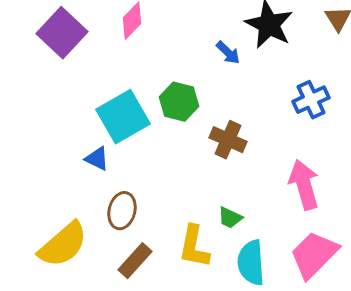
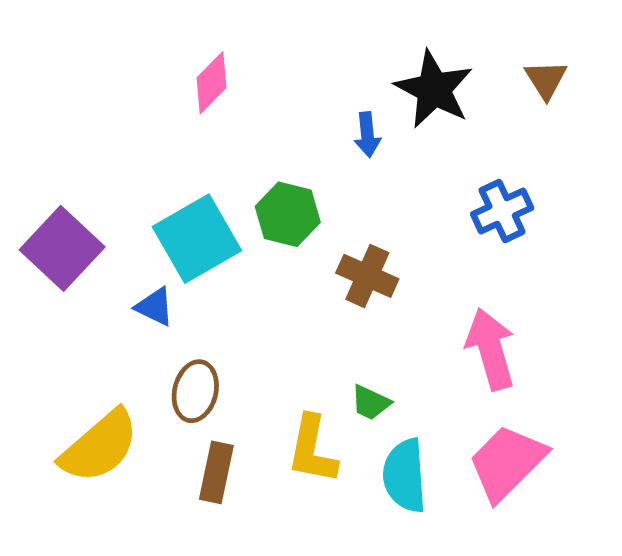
purple square: (62, 33) -> (62, 248), moved
blue arrow: (228, 53) -> (367, 135), turned 40
brown rectangle: (135, 261) -> (216, 472), turned -30

